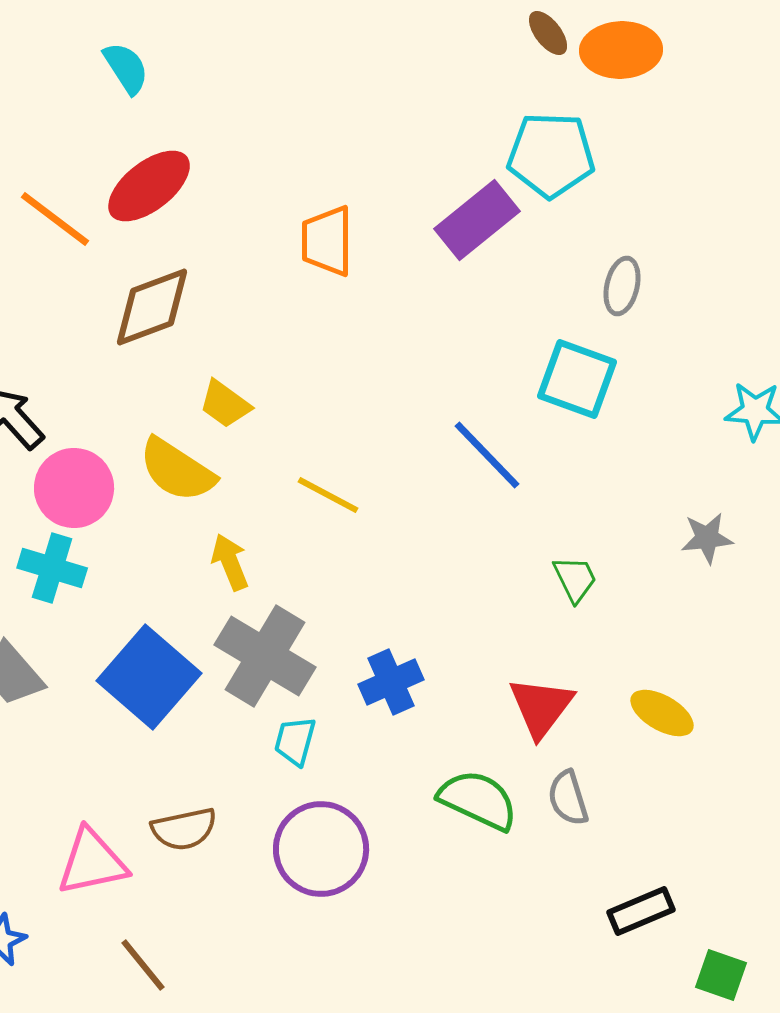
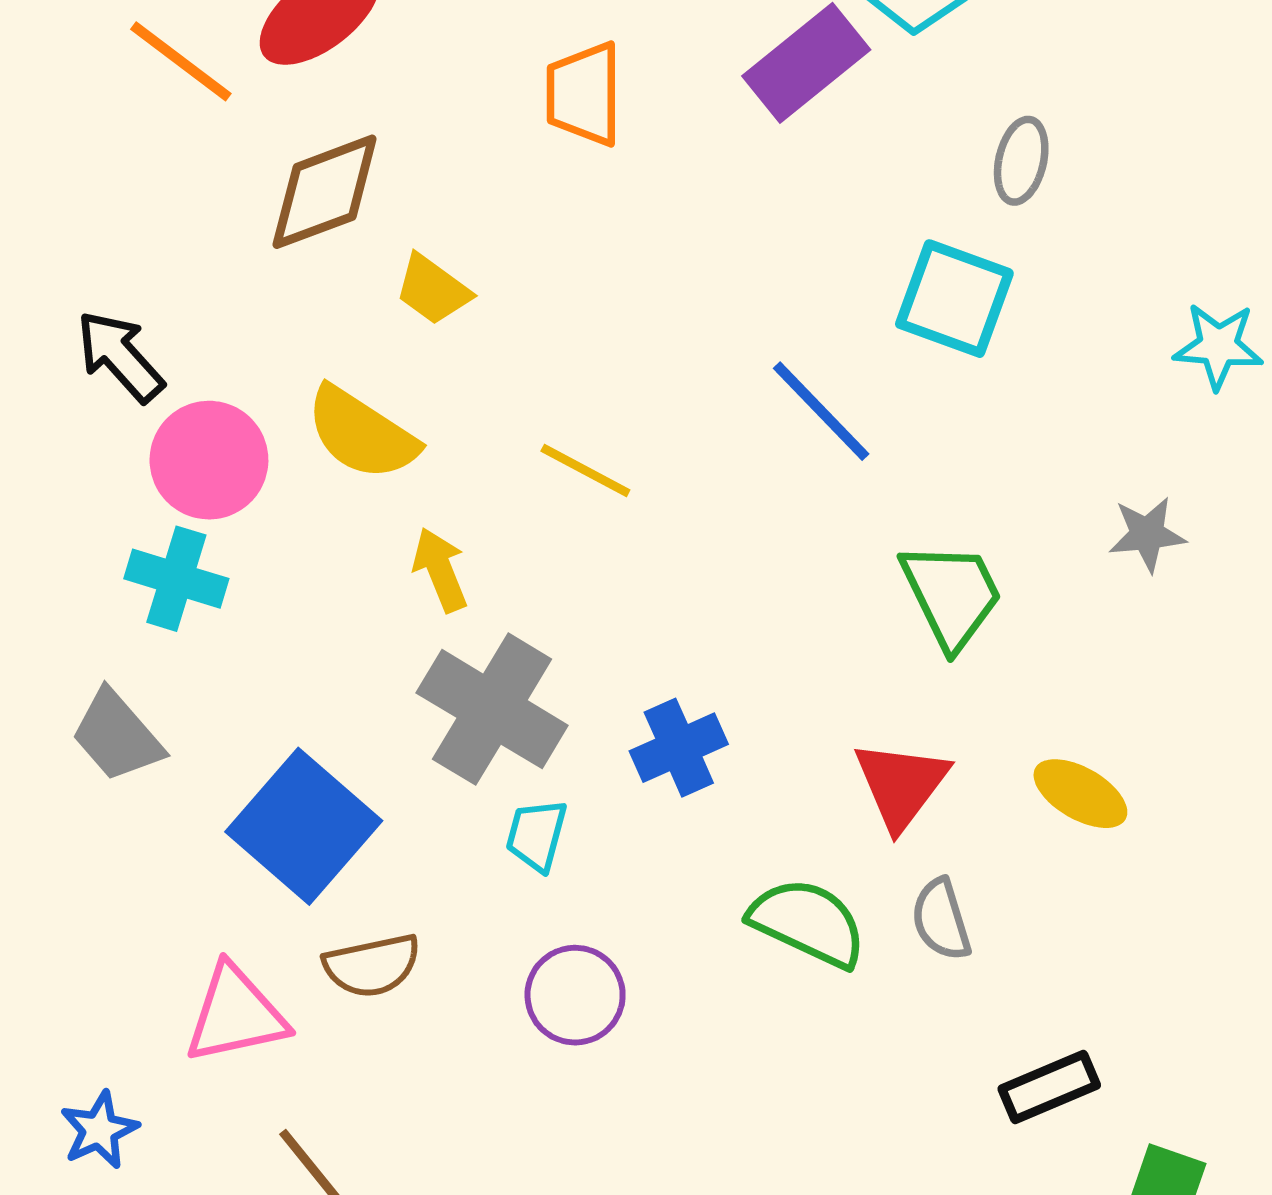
yellow trapezoid: (225, 404) -> (433, 290), moved
green trapezoid: (575, 579) -> (952, 595), size x1.6
blue square: (149, 677) -> (304, 826), moved
purple circle: (321, 849) -> (575, 995), size x0.7

